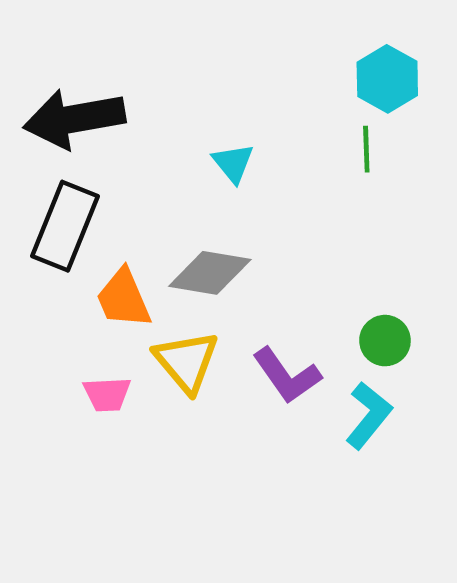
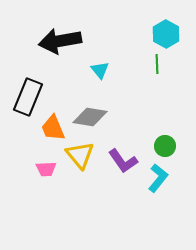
black arrow: (74, 119) -> (60, 41), moved

